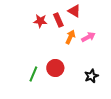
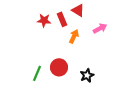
pink arrow: (88, 37) -> (100, 28), moved
black star: (91, 76) -> (87, 75), moved

